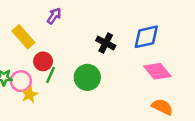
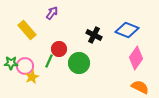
blue diamond: (146, 37) -> (127, 30), turned 35
red circle: (43, 61) -> (59, 49), moved
pink diamond: (157, 71) -> (136, 58), turned 75

